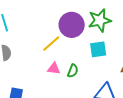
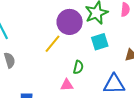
pink triangle: (54, 69) -> (67, 85), moved

